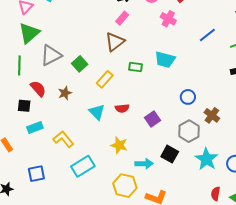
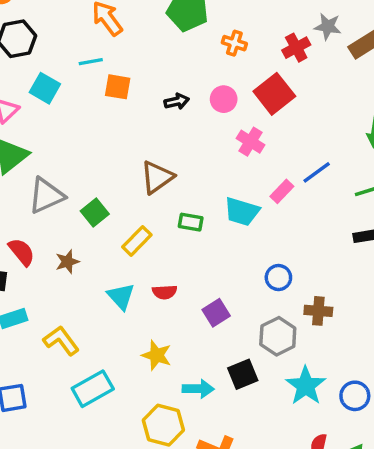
pink rectangle: (122, 18) -> (282, 191), moved
brown cross: (212, 115) -> (318, 311), turned -35
black square: (170, 154) -> (243, 374), turned 36

